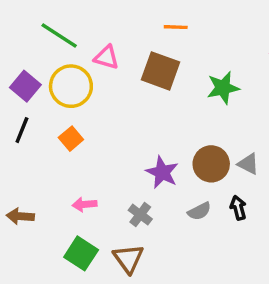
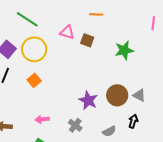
pink triangle: (106, 57) -> (67, 32), moved
brown square: (161, 71) -> (87, 40), size x0.6
black arrow: (238, 208) -> (133, 121), turned 32
gray semicircle: (199, 211) -> (109, 131), moved

